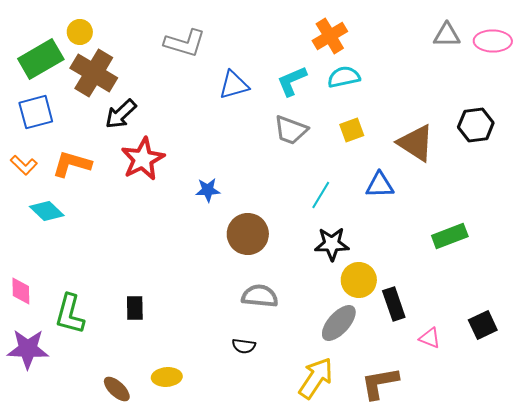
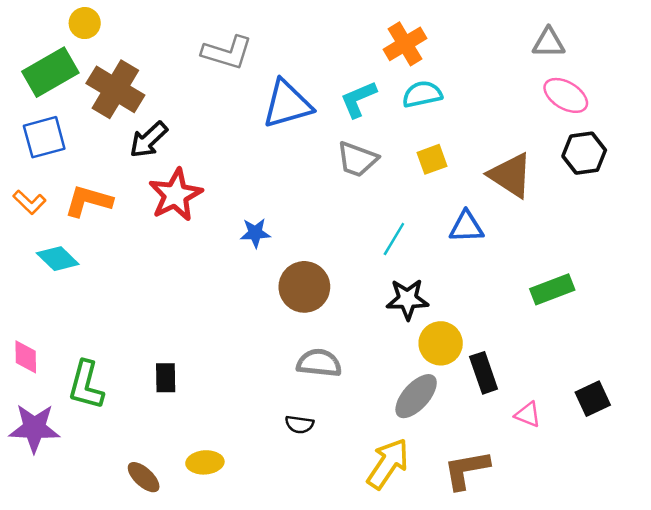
yellow circle: (80, 32) -> (85, 23), moved
pink ellipse: (493, 41) -> (566, 95), moved, turned 30
blue triangle: (234, 85) -> (287, 104), size x1.4

